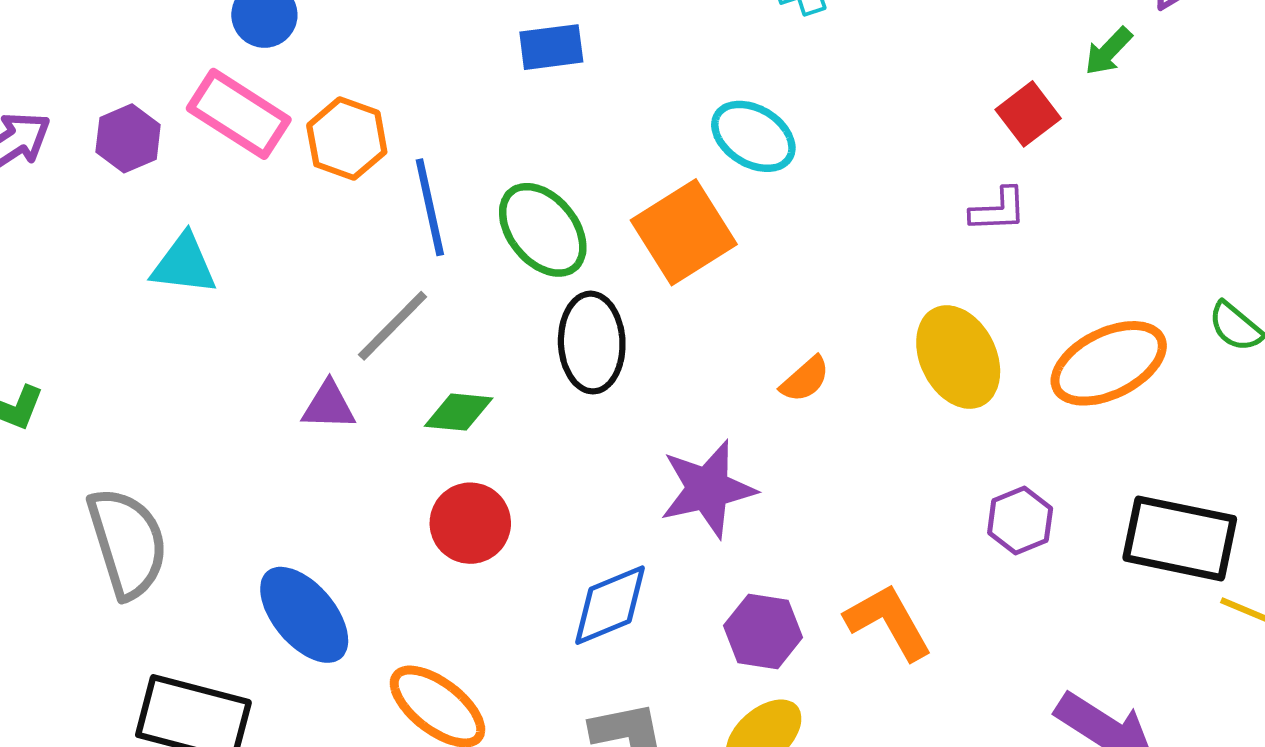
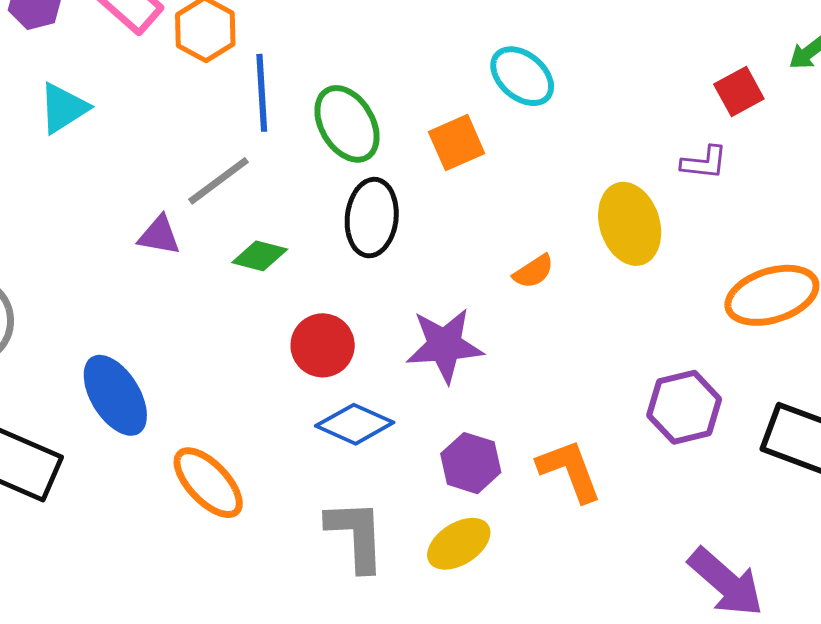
orange square: (684, 232) -> (457, 143), size x0.7
cyan triangle: (184, 264) -> (63, 108), turned -48
yellow ellipse: (958, 357) -> (630, 224), moved
purple hexagon: (1020, 521) -> (684, 407), size x1.4
red circle: (470, 523) -> (323, 345), moved
blue diamond: (610, 605) -> (355, 424), turned 38

